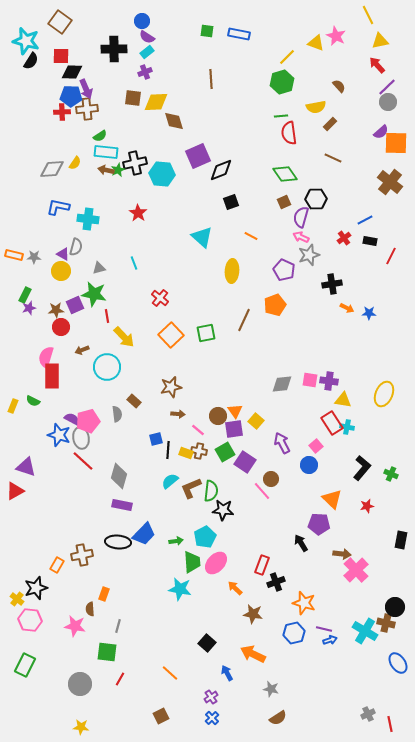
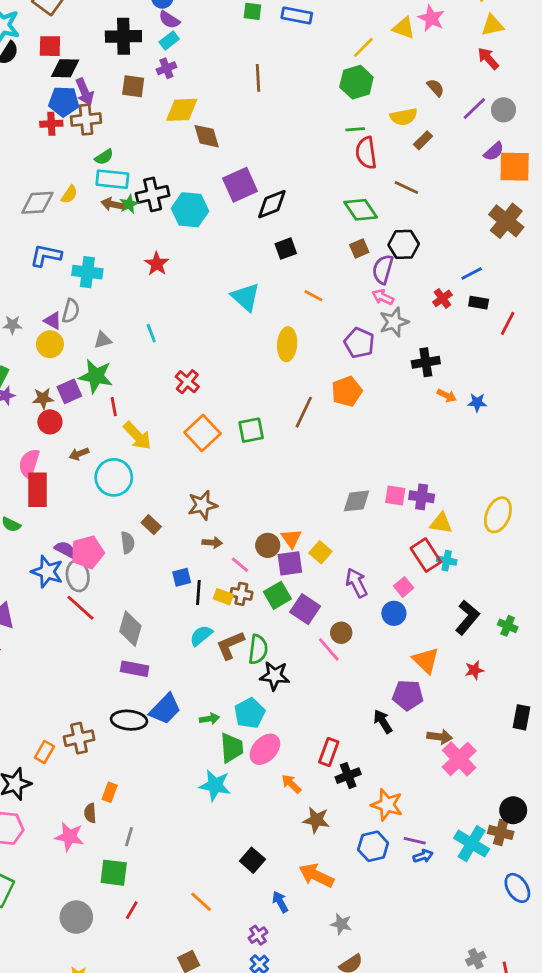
purple line: (387, 87) -> (474, 108), moved
brown square: (133, 98) -> (133, 86), moved
brown line: (333, 158) -> (406, 188), moved

